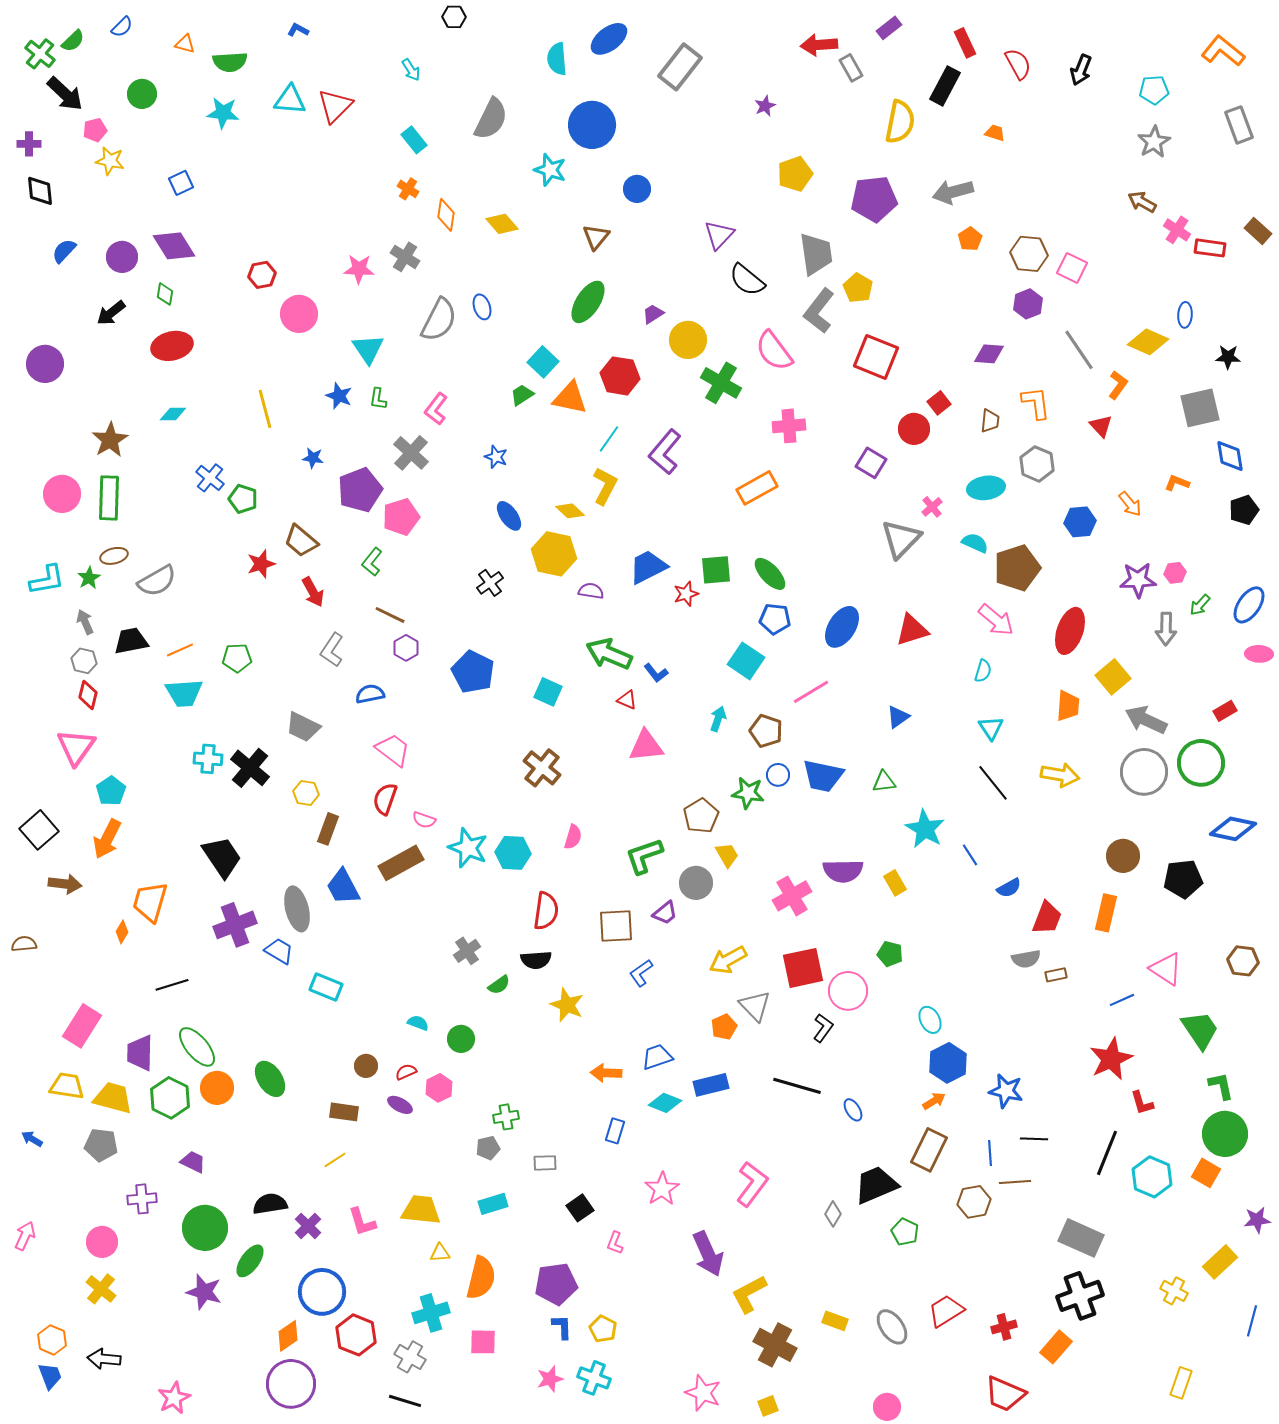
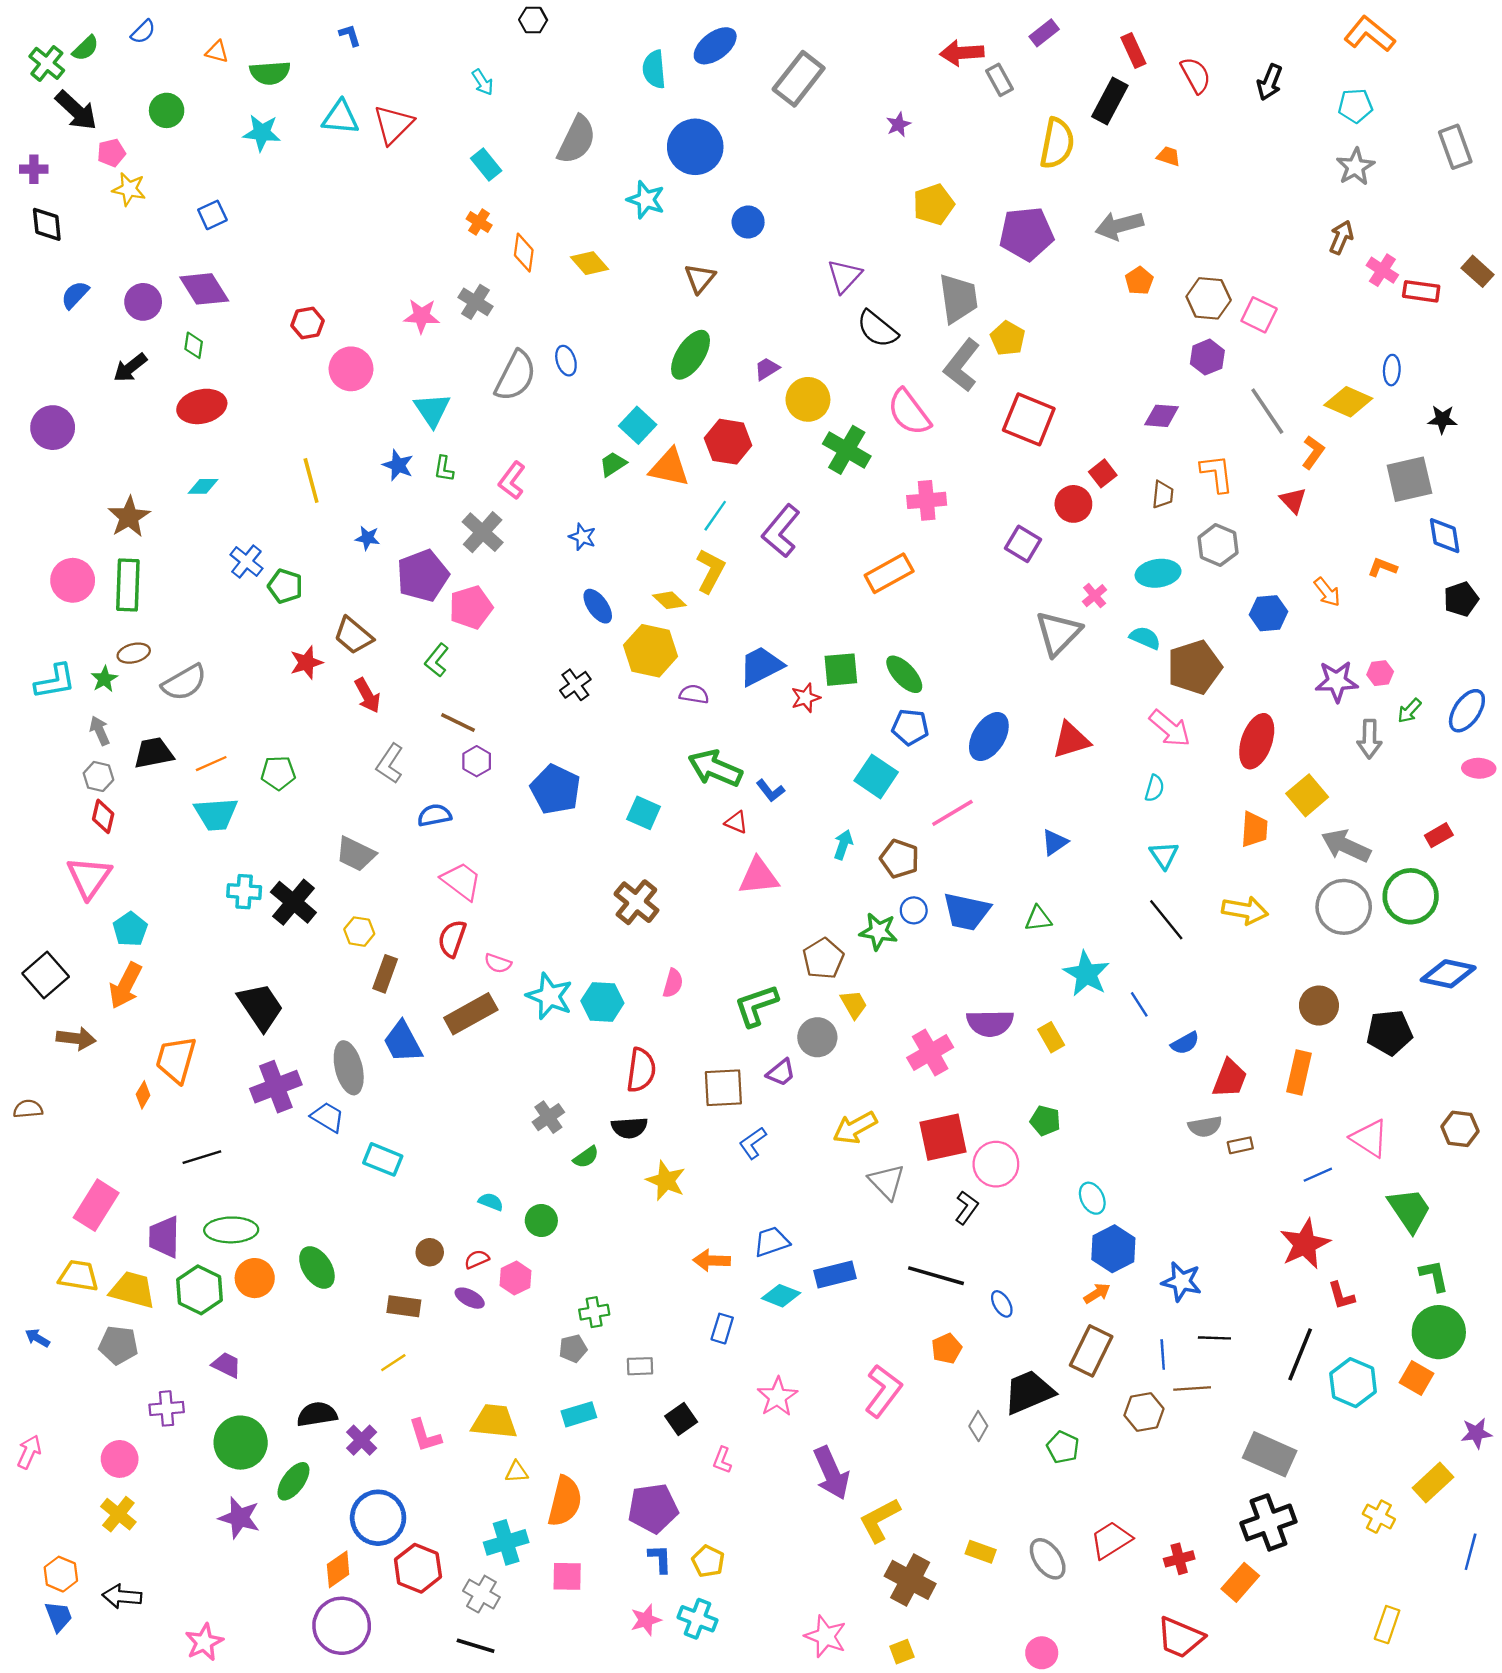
blue L-shape: (298, 30) -> (350, 35), turned 45
orange L-shape: (1223, 51) -> (1369, 34), moved
brown arrow: (1142, 202) -> (1341, 237), turned 84
orange pentagon: (724, 1027) -> (947, 1349), moved
green ellipse: (197, 1047) -> (231, 1230), turned -51

